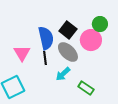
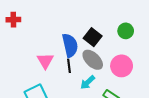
pink circle: (91, 40) -> (122, 66), moved

